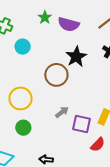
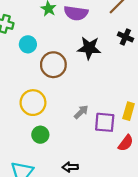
black star: (76, 57) -> (89, 48), turned -30
brown circle: (56, 75) -> (53, 65), moved

